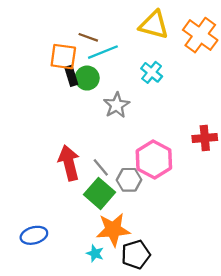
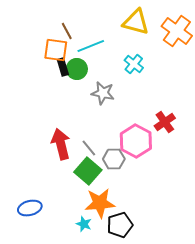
brown line: (88, 37) -> (67, 31), moved, turned 42
gray star: (117, 105) -> (103, 93), turned -30
red cross: (205, 138) -> (165, 122), moved, turned -30

